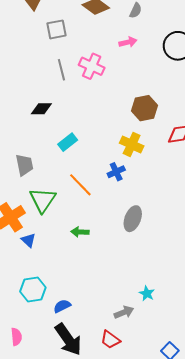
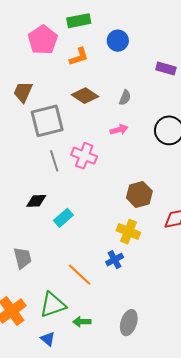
gray square: (57, 29) -> (47, 121), size x1.6
cyan rectangle: (68, 142) -> (63, 218), moved
green triangle: (43, 200) -> (53, 305), moved, turned 40
gray ellipse: (133, 219) -> (129, 323), moved
blue triangle: (28, 240) -> (48, 339), moved

